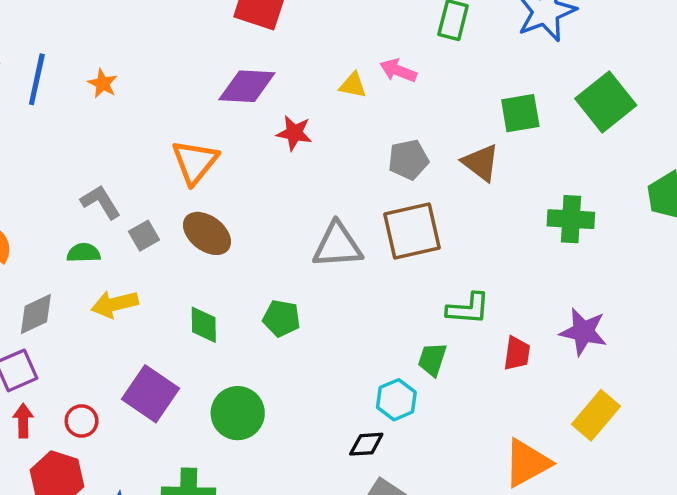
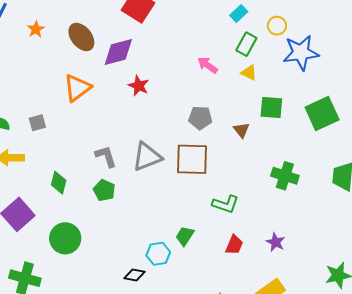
yellow triangle: (353, 85) -> (249, 73), moved
purple diamond: (247, 86) -> (118, 52), turned -32
brown triangle: (481, 163) -> (241, 130), size x0.7
gray L-shape: (101, 202) -> (106, 156), moved
brown ellipse: (207, 233) -> (81, 37), moved
gray triangle: (337, 245) -> (147, 157), turned -32
green L-shape: (468, 309) -> (225, 204), moved
purple star: (583, 332) -> (276, 242), size x0.7

